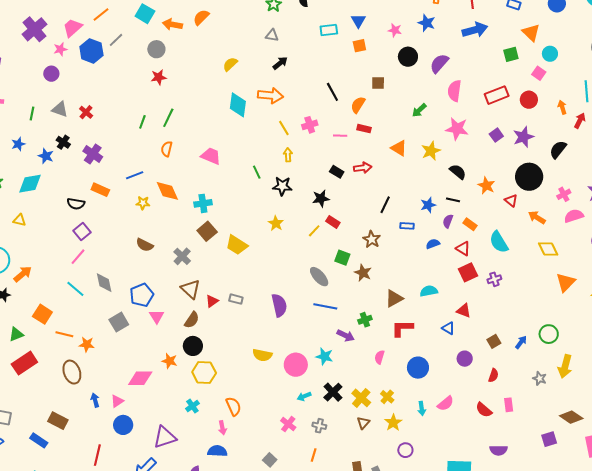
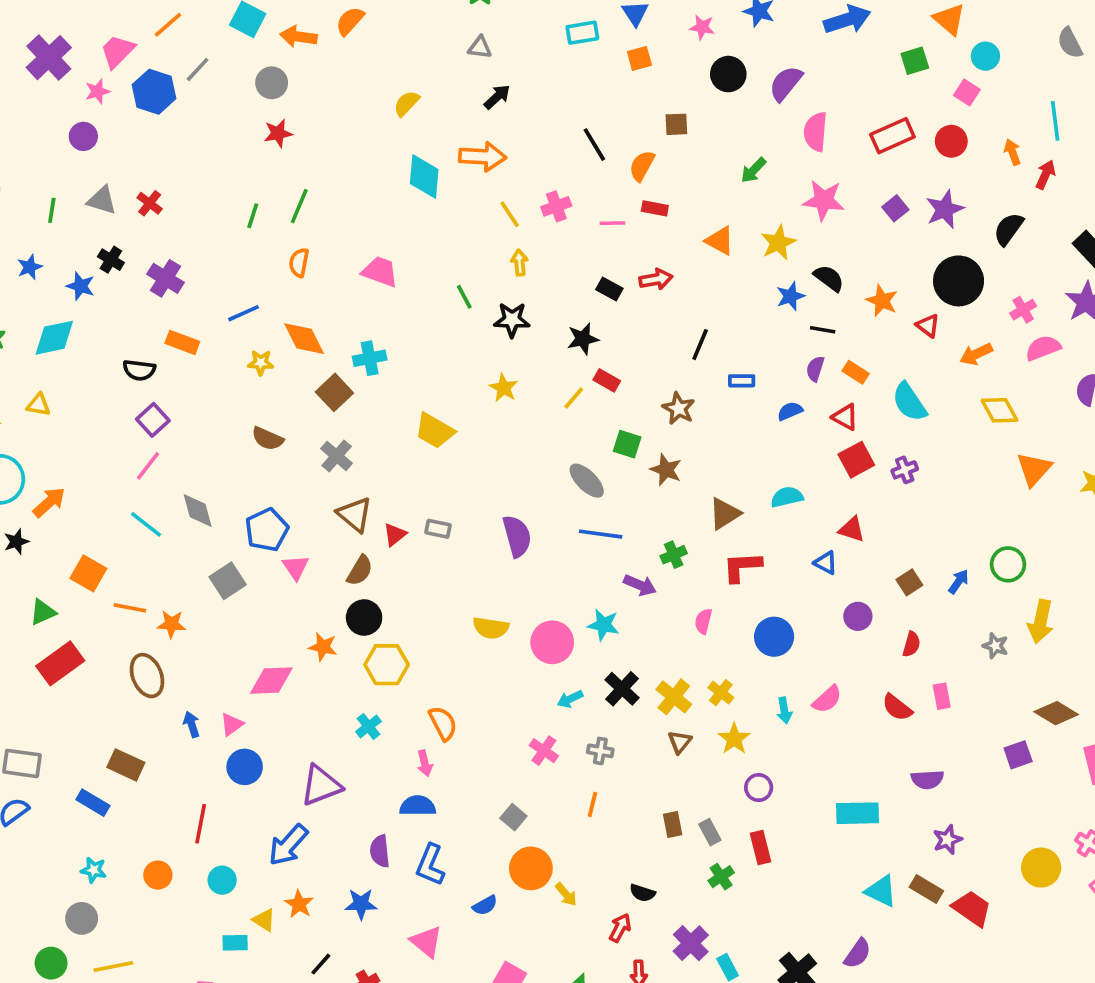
blue star: (428, 205) -> (790, 296), moved
orange arrow: (537, 217) -> (976, 354), turned -54
brown square: (207, 231) -> (334, 392), moved

